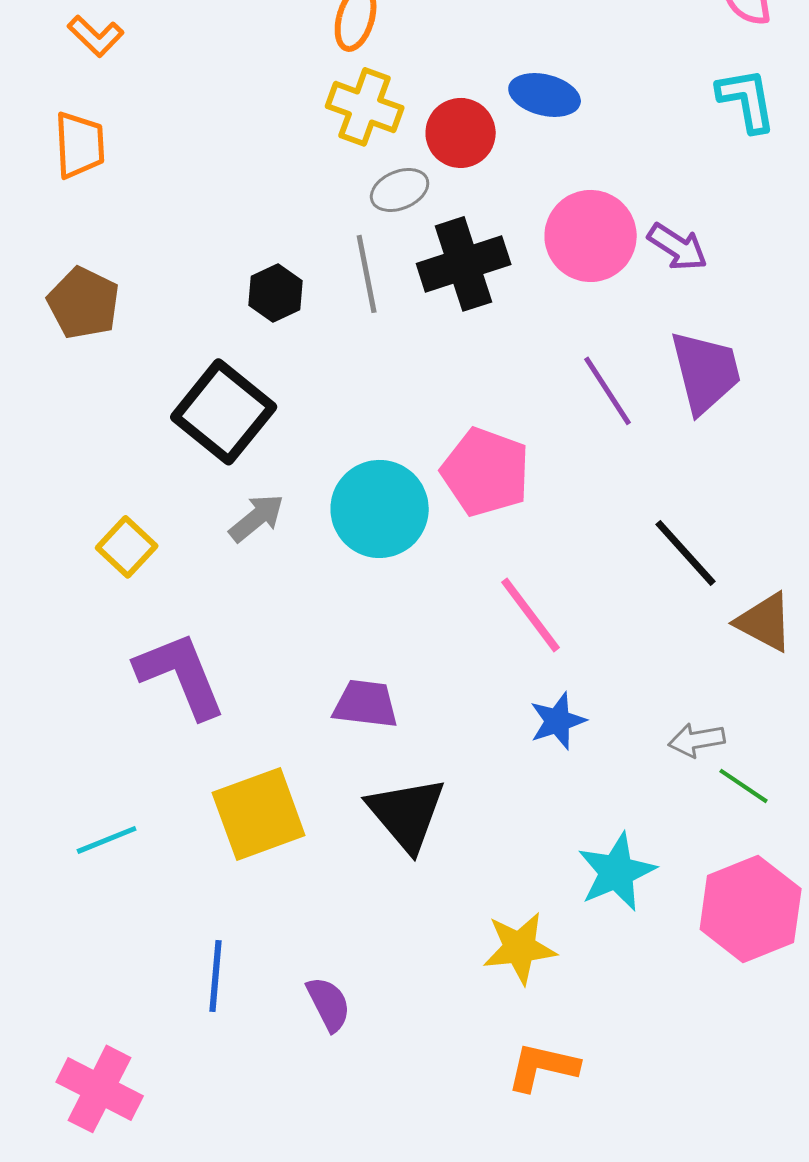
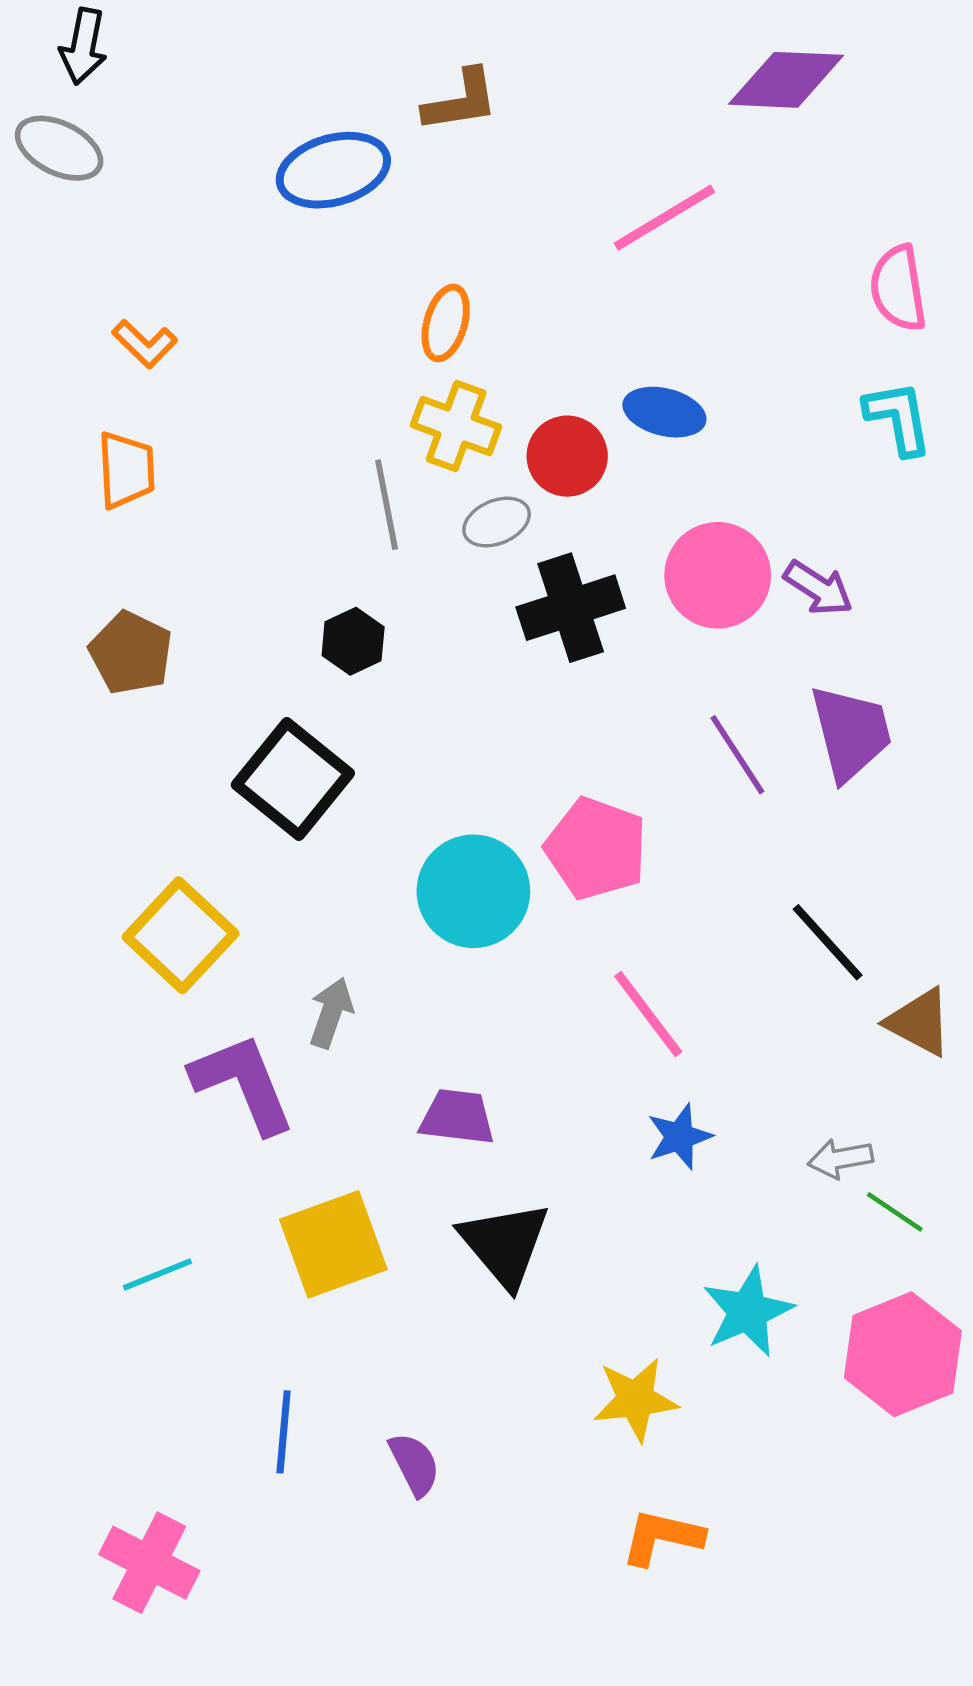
gray line: (367, 274) -> (387, 505), moved
gray arrow: (257, 518) -> (331, 1013), moved, turned -32
yellow square: (127, 547) -> (181, 935), size x1.6

